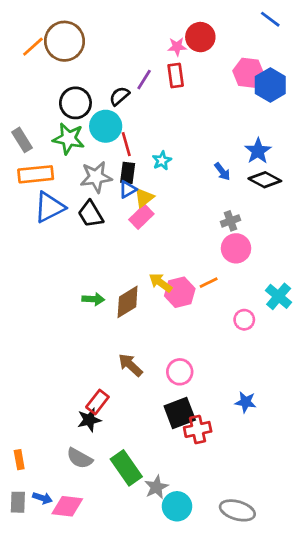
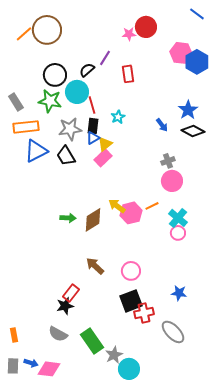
red rectangle: (176, 75) -> (128, 74), moved
cyan cross: (279, 296) -> (178, 218), moved
gray ellipse: (237, 510) -> (173, 332), moved, turned 30

